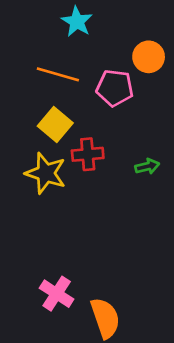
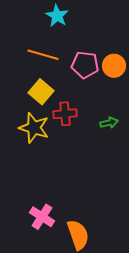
orange circle: (149, 57) -> (114, 66), moved

